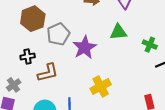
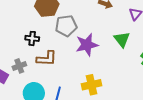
green triangle: (118, 32) -> (122, 39), turned 42
gray cross: (14, 85) -> (19, 66), moved

